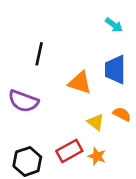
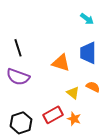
black line: (39, 54) -> (18, 48), moved, turned -30

